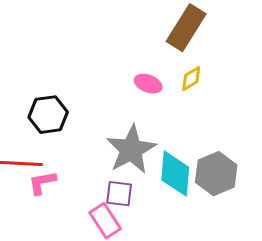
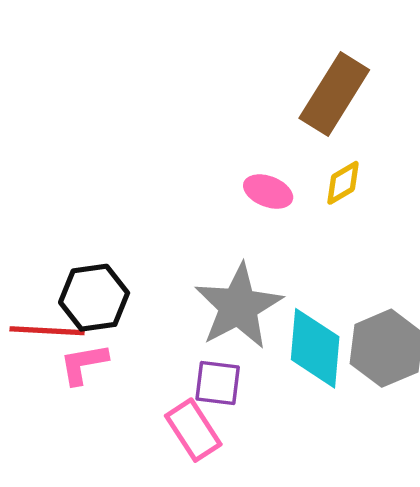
black hexagon: (48, 115) -> (94, 298), moved

